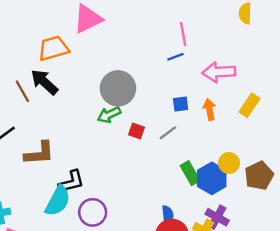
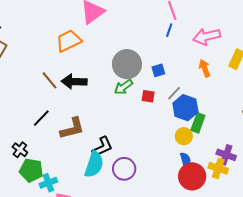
blue line: (175, 57) -> (169, 30), turned -40
black arrow: (44, 82) -> (74, 82), moved, turned -30
blue square: (181, 104) -> (158, 70), moved
yellow circle: (229, 163) -> (184, 136), moved
green rectangle: (190, 173) -> (198, 123), turned 60
blue hexagon: (212, 178) -> (185, 108), moved

